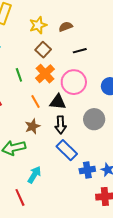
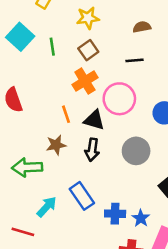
brown semicircle: (66, 27) -> (142, 27), moved
green line: (19, 75) -> (52, 47), moved
blue rectangle: (67, 150) -> (82, 196), moved
red line: (20, 197) -> (23, 232), turned -60

